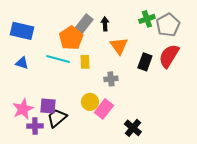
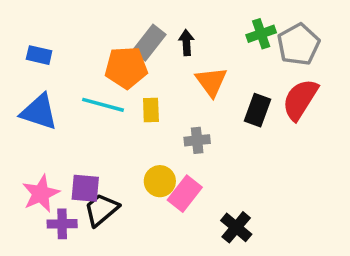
blue rectangle: (22, 31) -> (39, 55), size x0.6
orange pentagon: (71, 38) -> (126, 67), turned 30
blue triangle: (22, 63) -> (39, 112), size x1.6

